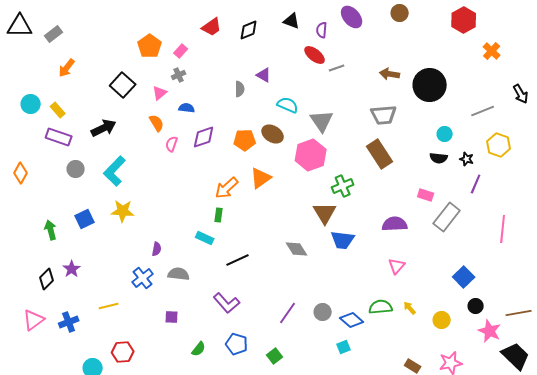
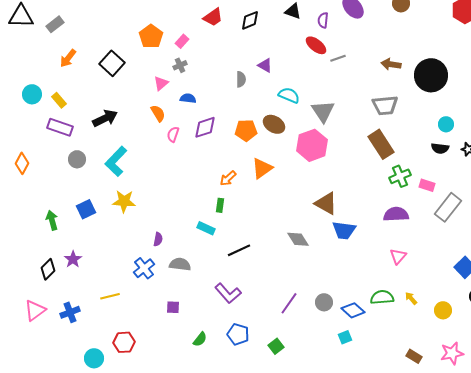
black square: (123, 85) -> (112, 63), moved
green cross: (343, 186) -> (400, 176), moved
orange arrow: (227, 188) -> (228, 178), size x0.7
brown triangle: (325, 213) -> (326, 203), turned -30

